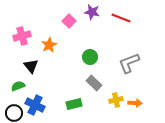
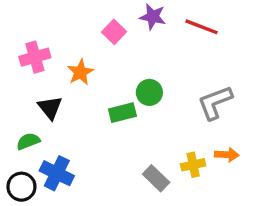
gray rectangle: (94, 83) -> (156, 178), moved
orange arrow: (135, 103) -> (227, 155), moved
green rectangle: (74, 104) -> (122, 113), moved

